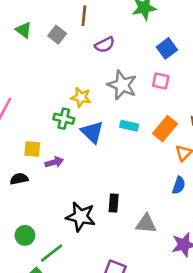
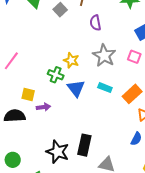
purple semicircle: (105, 45) -> (95, 23), turned 98
black semicircle: (19, 179) -> (15, 116), size x1.5
black rectangle: (114, 203) -> (84, 145), size x1.5

